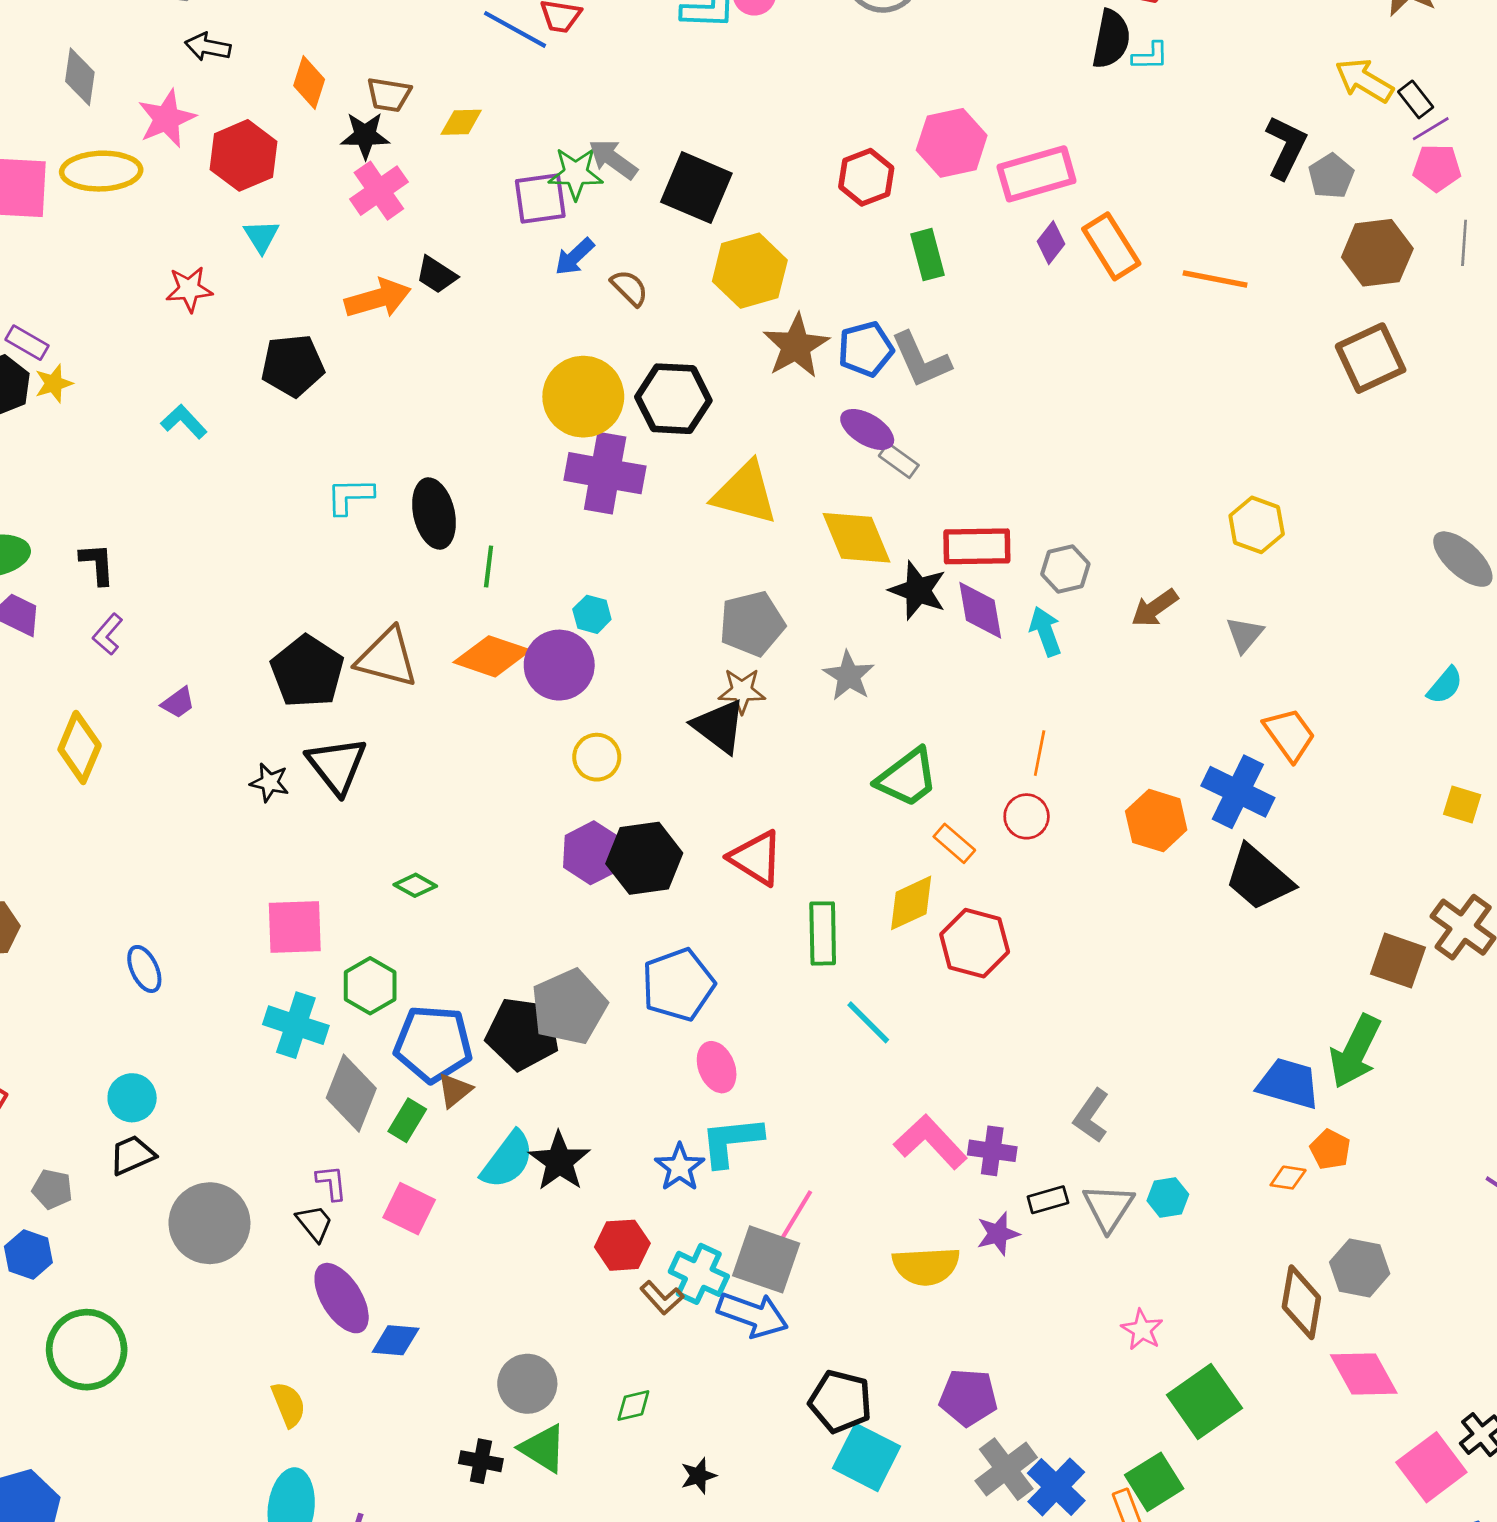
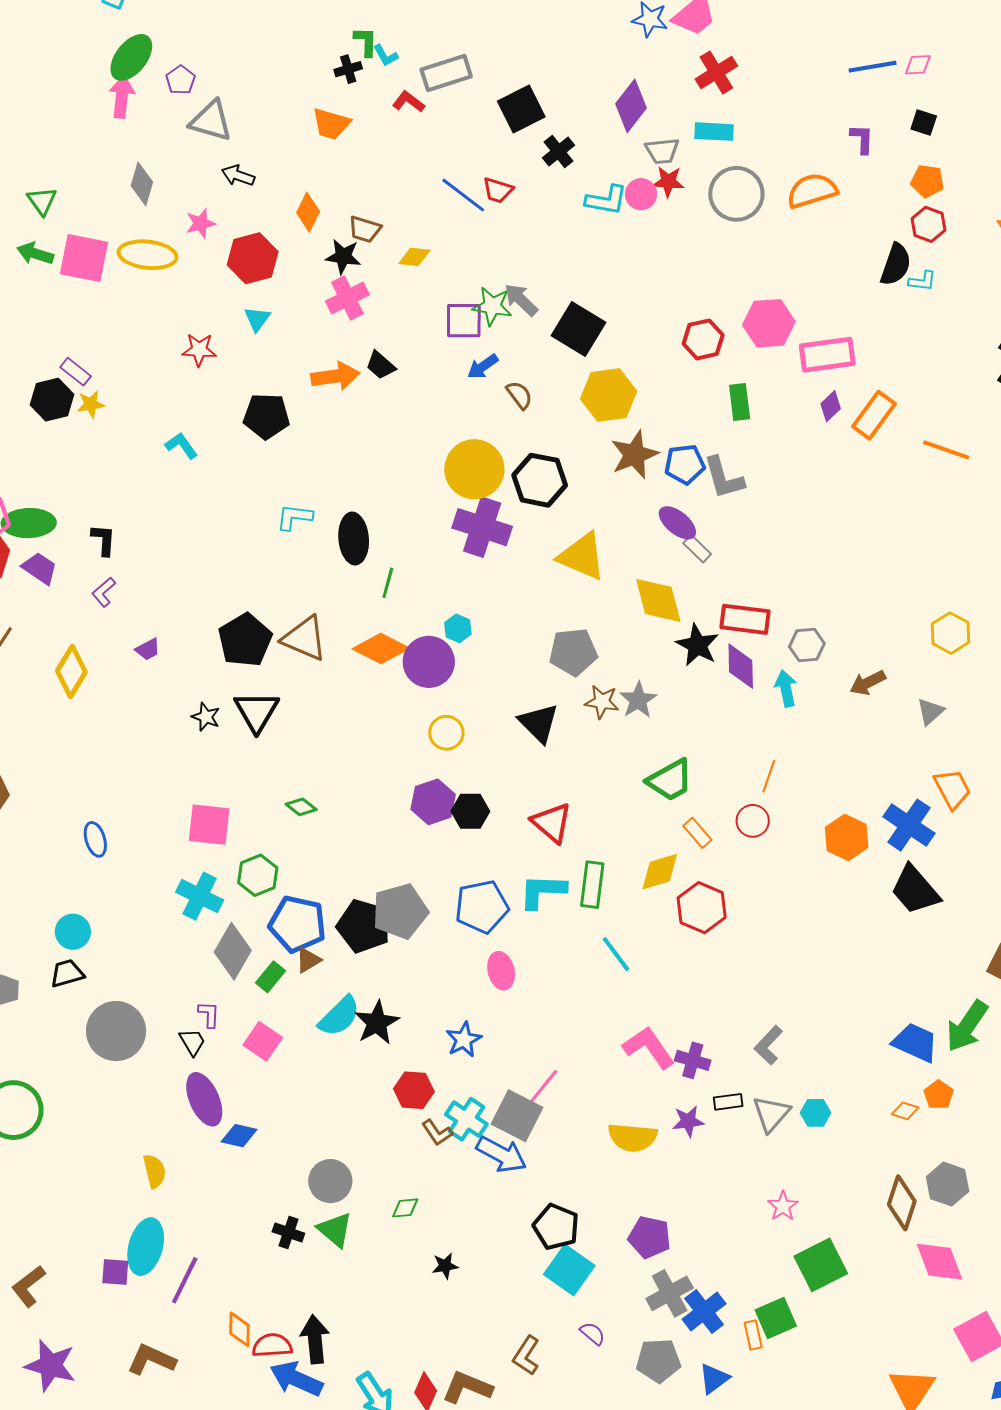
pink star: (167, 119) -> (201, 223), size x0.7
orange rectangle: (1111, 246) -> (874, 415), turned 60
brown star: (742, 691) -> (602, 702), moved
black hexagon: (644, 858) -> (470, 811), size x0.7
cyan L-shape: (731, 1141) -> (542, 891), moved

